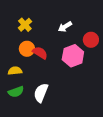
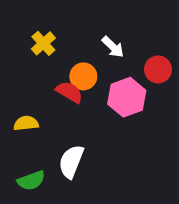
white arrow: (65, 27) -> (113, 47), turned -104
orange circle: (27, 49) -> (83, 76), moved
green semicircle: (16, 92) -> (31, 181), moved

